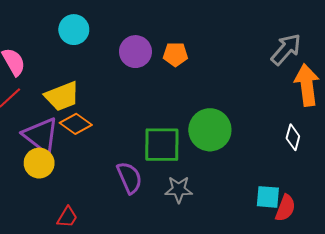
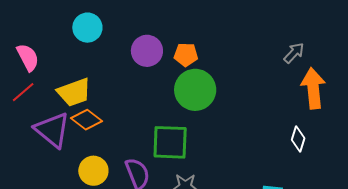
gray arrow: (286, 49) -> (294, 53), size x0.7
green circle: (210, 130) -> (195, 90), moved
yellow circle: (39, 163) -> (93, 171), moved

